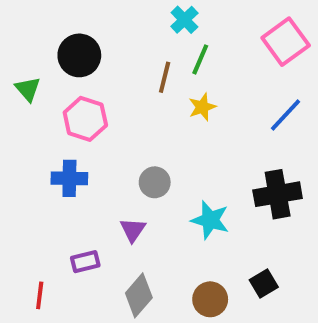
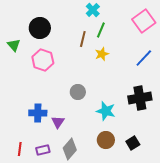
blue cross: (69, 178) -> (38, 113), moved
purple triangle: (133, 230) -> (58, 122), moved
purple rectangle: (85, 262) -> (43, 150), moved
brown circle: (210, 299) -> (106, 140), moved

